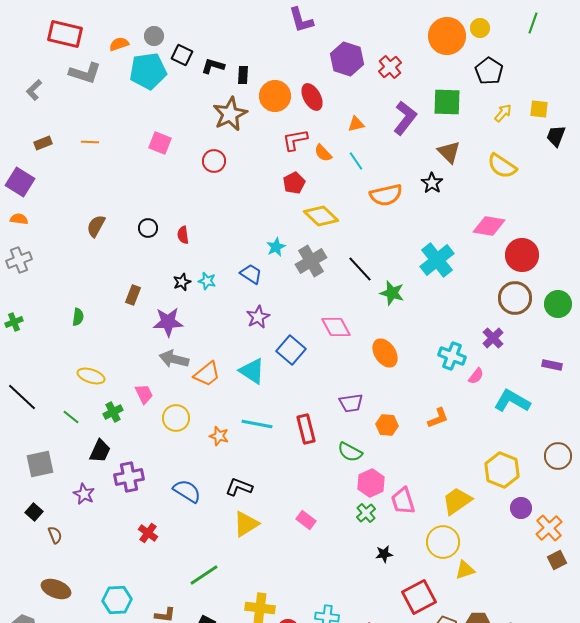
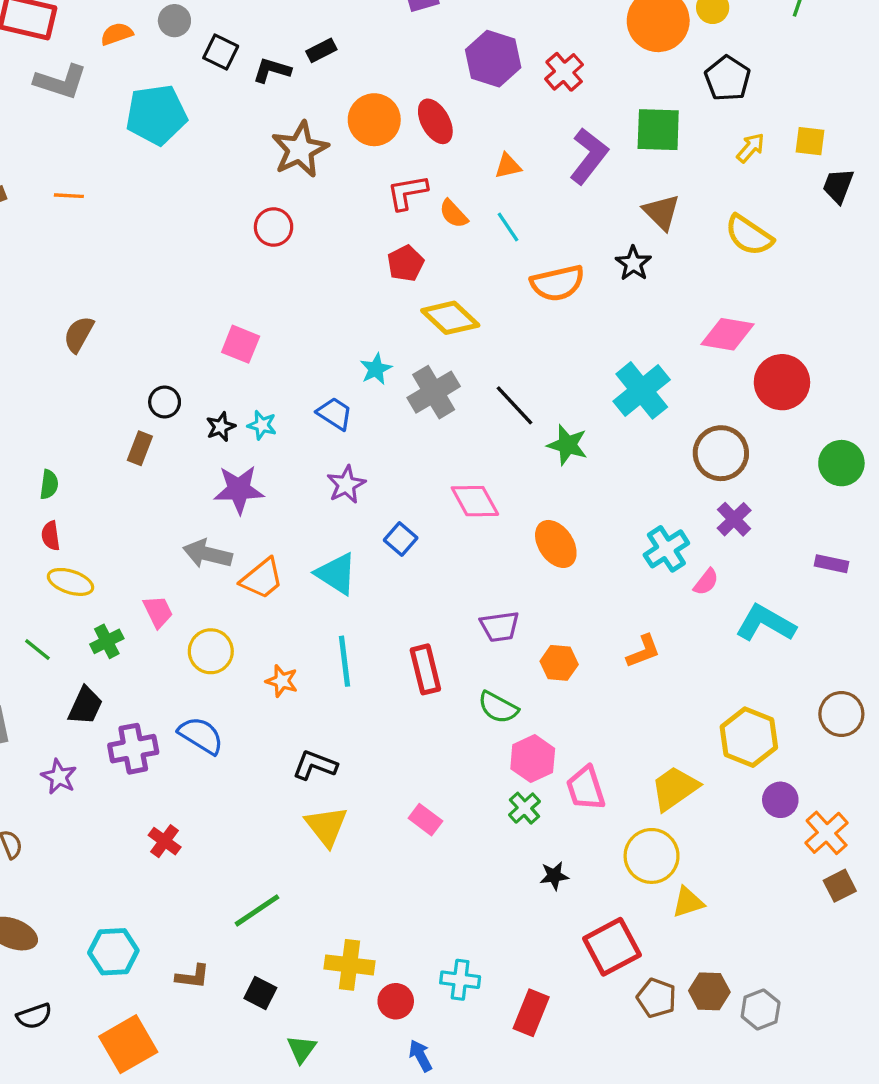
cyan pentagon: (148, 71) -> (156, 115), moved
black rectangle: (243, 75) -> (321, 50), moved, turned 60
pink square: (160, 143) -> (241, 344), moved
black circle: (148, 228) -> (165, 402), moved
red semicircle: (183, 235) -> (51, 536), moved
brown circle: (515, 298) -> (721, 453), moved
purple star: (168, 322) -> (239, 489), moved
blue square: (291, 350) -> (401, 539), size x0.7
cyan cross: (452, 356) -> (666, 549), turned 36
cyan line: (257, 424) -> (345, 661), turned 72
blue semicircle: (187, 491) -> (201, 735), moved
yellow triangle: (246, 524) -> (326, 826), turned -36

